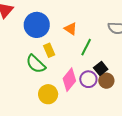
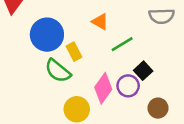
blue circle: (37, 25) -> (47, 35), moved
green line: (86, 47) -> (122, 44), turned 36
brown circle: (106, 81) -> (158, 108), moved

